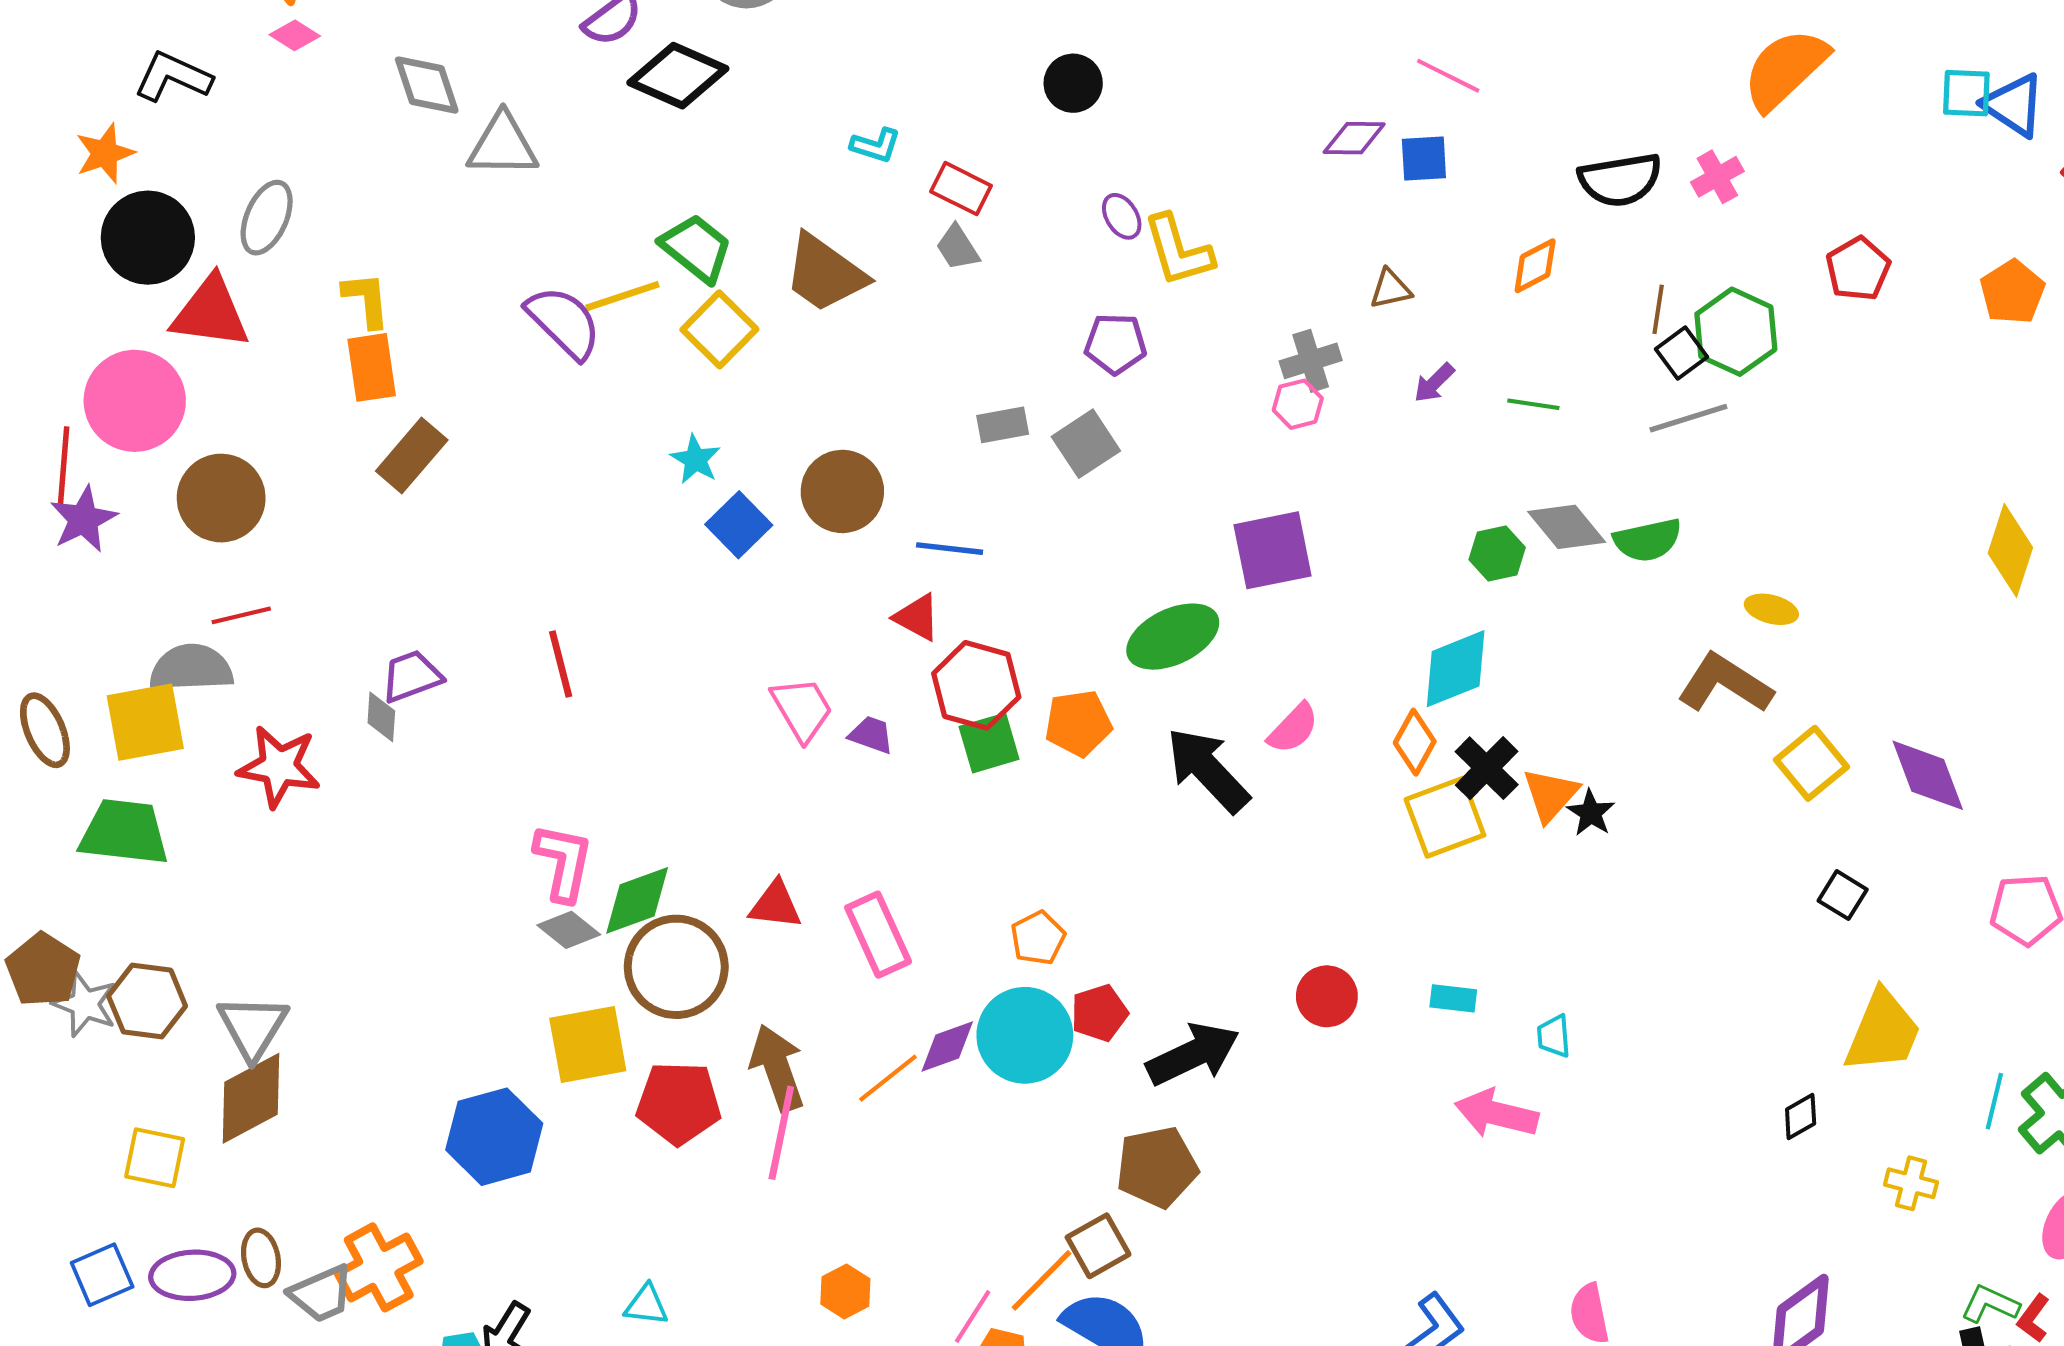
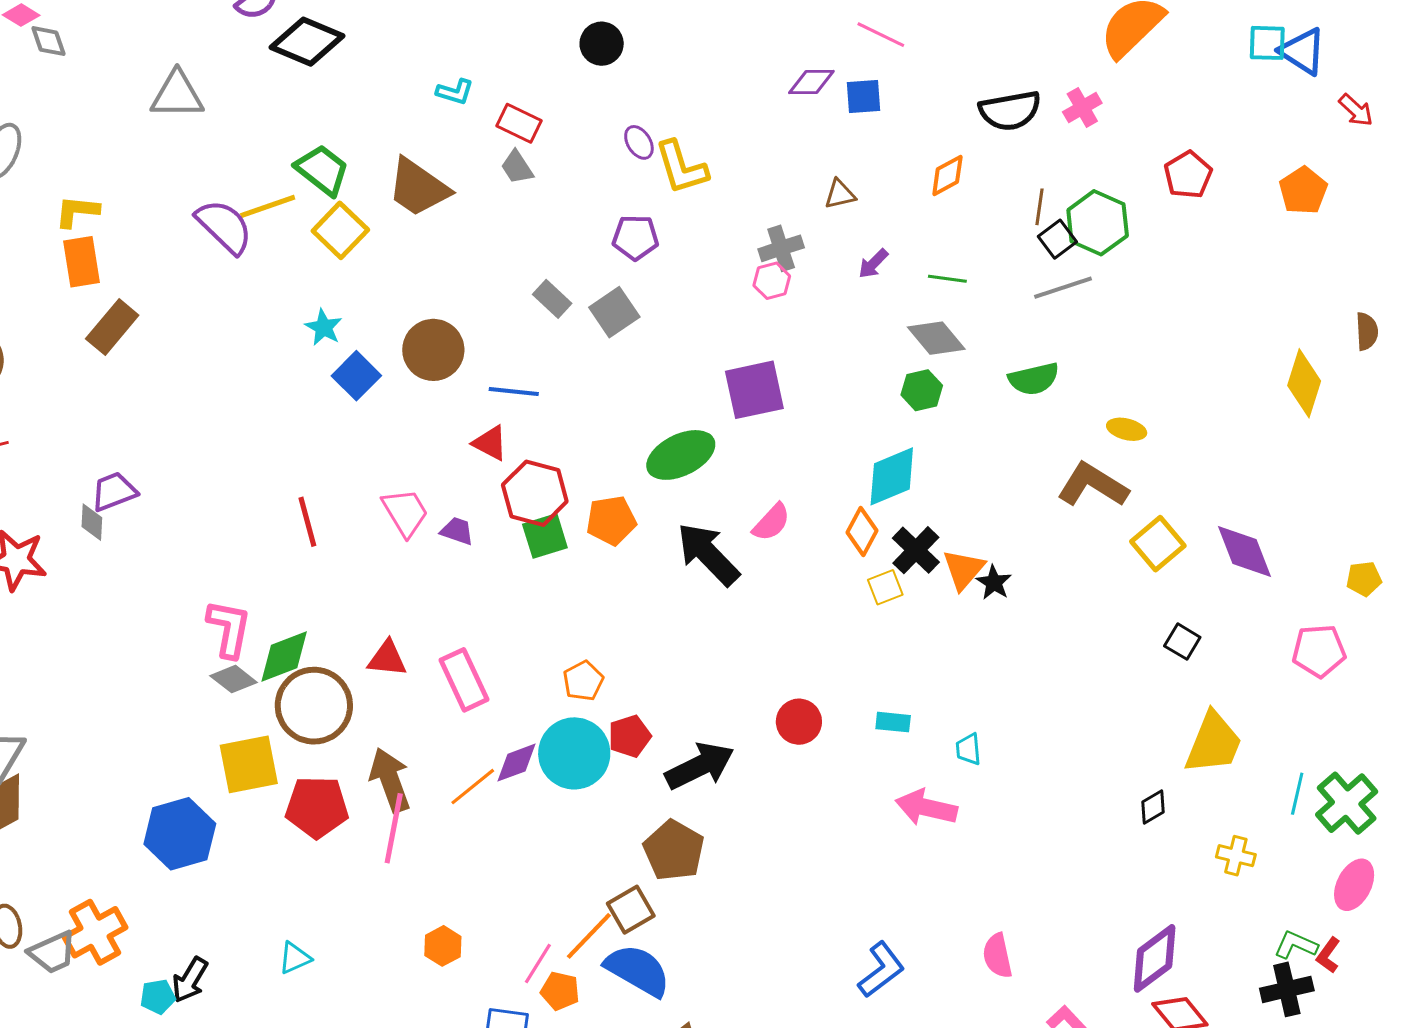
gray diamond: (427, 85) -> (48, 41), moved, size x0.7
yellow L-shape: (366, 300) -> (77, 211), turned -78
gray rectangle: (1003, 425) -> (552, 299), turned 54
gray diamond: (1567, 527) -> (936, 338), moved
red line: (561, 664) -> (307, 522), moved
yellow square: (1445, 817) -> (885, 587), size x0.6
brown pentagon: (1157, 1167) -> (674, 850), turned -30
cyan triangle: (646, 1305) -> (295, 958), turned -30

